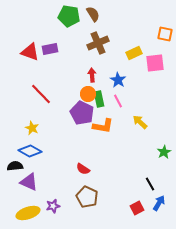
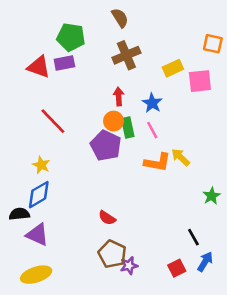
green pentagon: (69, 16) -> (71, 37), moved
orange L-shape: (103, 126) -> (157, 162), moved
blue diamond: (30, 151) -> (39, 195), turned -60
purple star: (53, 206) -> (129, 266), moved

